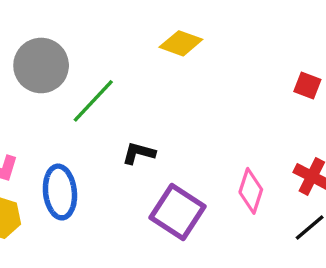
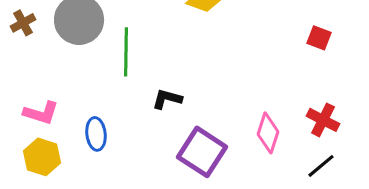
green line: (93, 101) -> (126, 52), turned -42
blue ellipse: (60, 192) -> (96, 134), size x0.7

